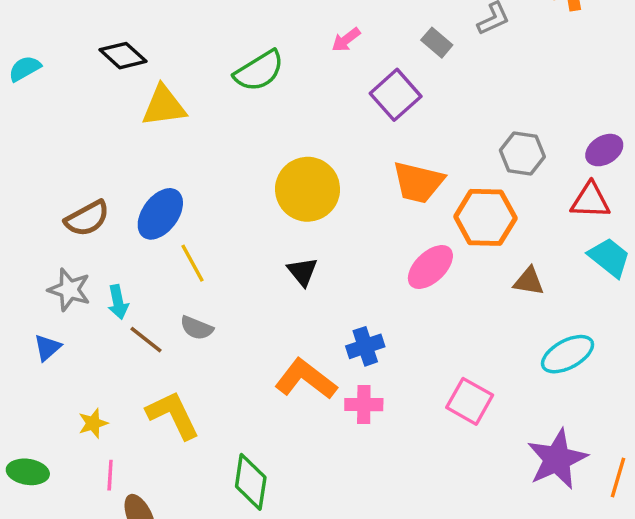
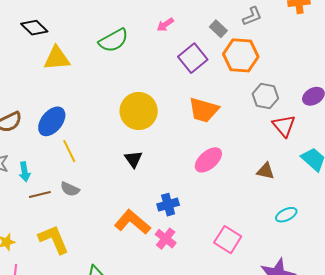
red triangle: (590, 201) -> (284, 126), moved, turned 45
orange hexagon: (485, 217) -> (241, 55), moved
brown line: (146, 340) -> (40, 195), turned -55
cyan ellipse: (568, 354) -> (286, 215), size x0.7
pink cross: (364, 405) -> (166, 239), turned 35

